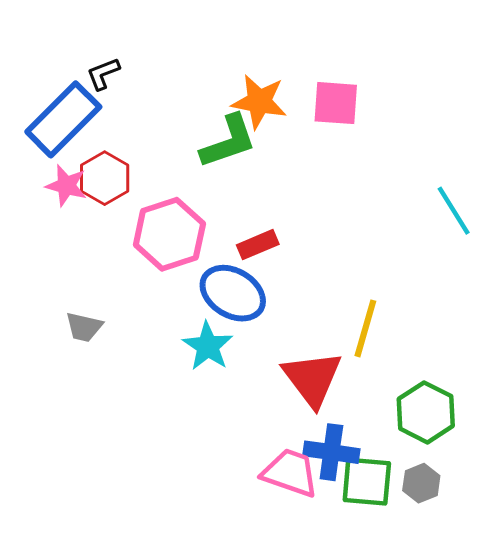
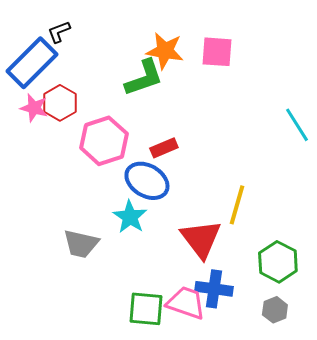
gray trapezoid: (84, 327) -> (81, 244), moved, size x1.4
green square: (367, 482) -> (146, 309), moved

